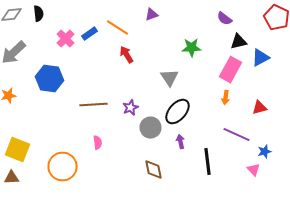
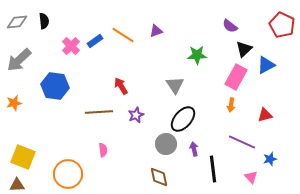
purple triangle: (152, 15) -> (156, 31), moved
black triangle: (238, 42) -> (244, 49), turned -30
red arrow: (126, 55) -> (121, 86), moved
gray circle: (150, 128) -> (166, 144), moved
purple arrow: (180, 142) -> (194, 149), moved
pink triangle: (254, 170) -> (251, 177), moved

